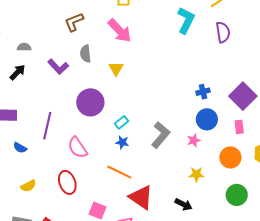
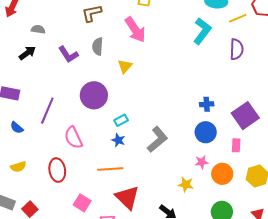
pink star: (194, 140) -> (202, 162), moved
orange line: (119, 172) -> (110, 169), turned -40

